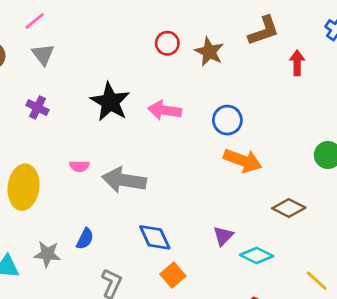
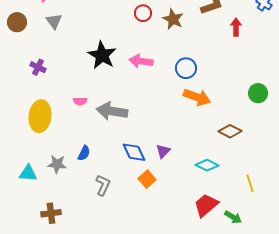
purple cross: (37, 108) -> (38, 67), moved
purple triangle: (223, 236) -> (163, 151), moved
yellow line: (317, 281) -> (250, 183), turned 30

